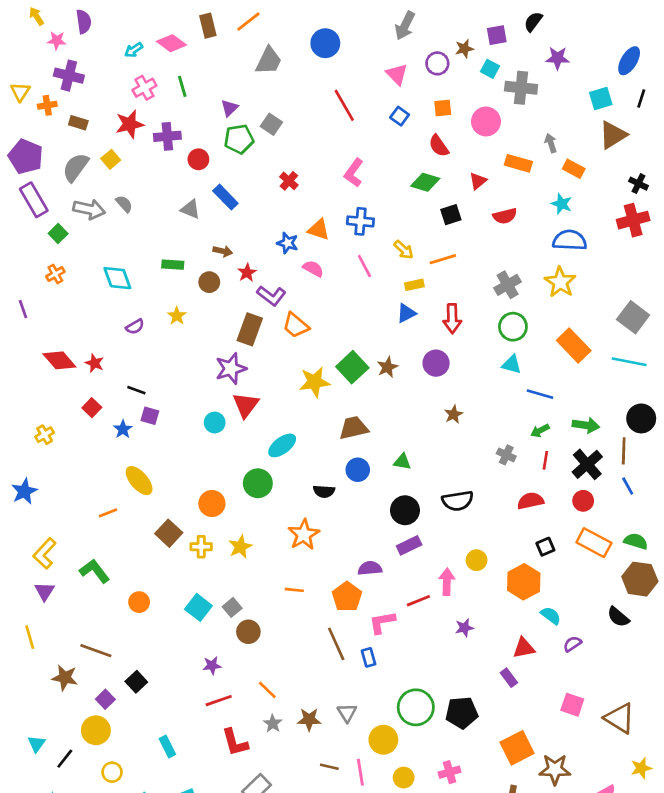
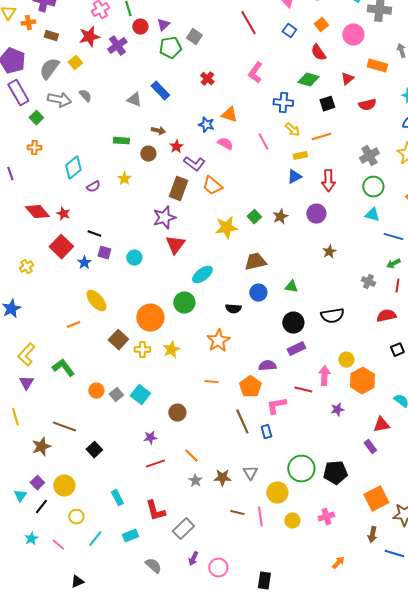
orange square: (443, 108) -> (321, 25), turned -32
purple cross: (167, 136) -> (117, 46), turned -30
red circle: (198, 159) -> (140, 27), moved
blue cross: (360, 221) -> (283, 103), moved
orange cross: (55, 274) -> (34, 148), turned 32
cyan diamond: (117, 278) -> (73, 168), moved, turned 70
green square: (352, 367) -> (254, 217), size x0.6
red square: (92, 408) -> (61, 247), size x1.6
cyan circle: (215, 423) -> (134, 258), moved
orange circle: (212, 504) -> (150, 318), size x1.4
orange hexagon: (524, 582) -> (362, 381), moved
red line: (418, 601) -> (303, 390), turned 36
gray square: (232, 607) -> (116, 395), moved
brown star: (65, 678) -> (41, 447), turned -30
purple square: (105, 699) -> (37, 483), moved
red L-shape: (235, 742) -> (155, 511), moved

